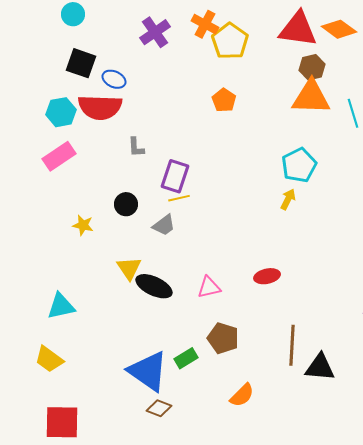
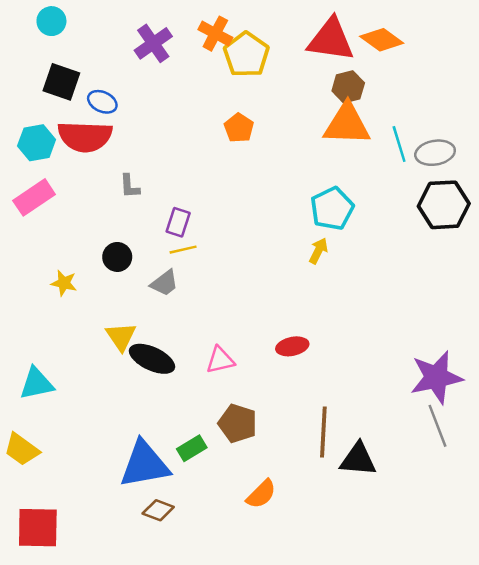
purple rectangle: (175, 176) -> (178, 222), size x0.7
blue triangle: (148, 371) -> (145, 464), turned -45

